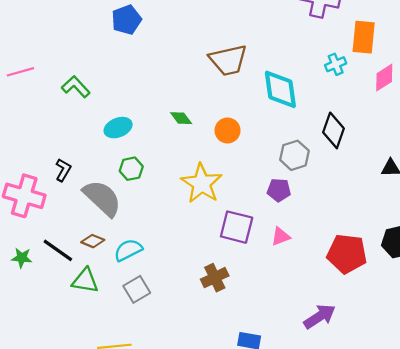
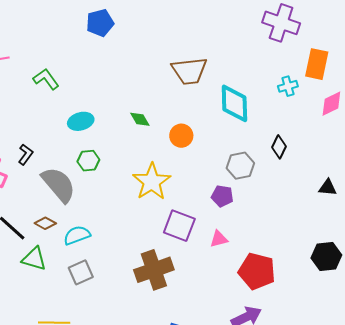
black diamond: (333, 130) -> (279, 147), size x0.7
red pentagon: (347, 254) -> (257, 271), moved
brown cross: (215, 278) -> (154, 270), size x1.5

